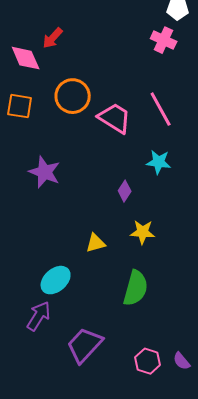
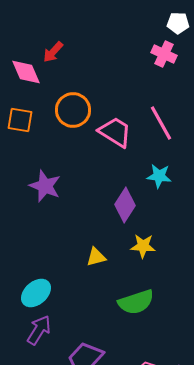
purple diamond: (125, 191) -> (125, 205), size x1.6
cyan ellipse: (56, 280) -> (36, 293), moved
green semicircle: (136, 288) -> (136, 302), turned 57

